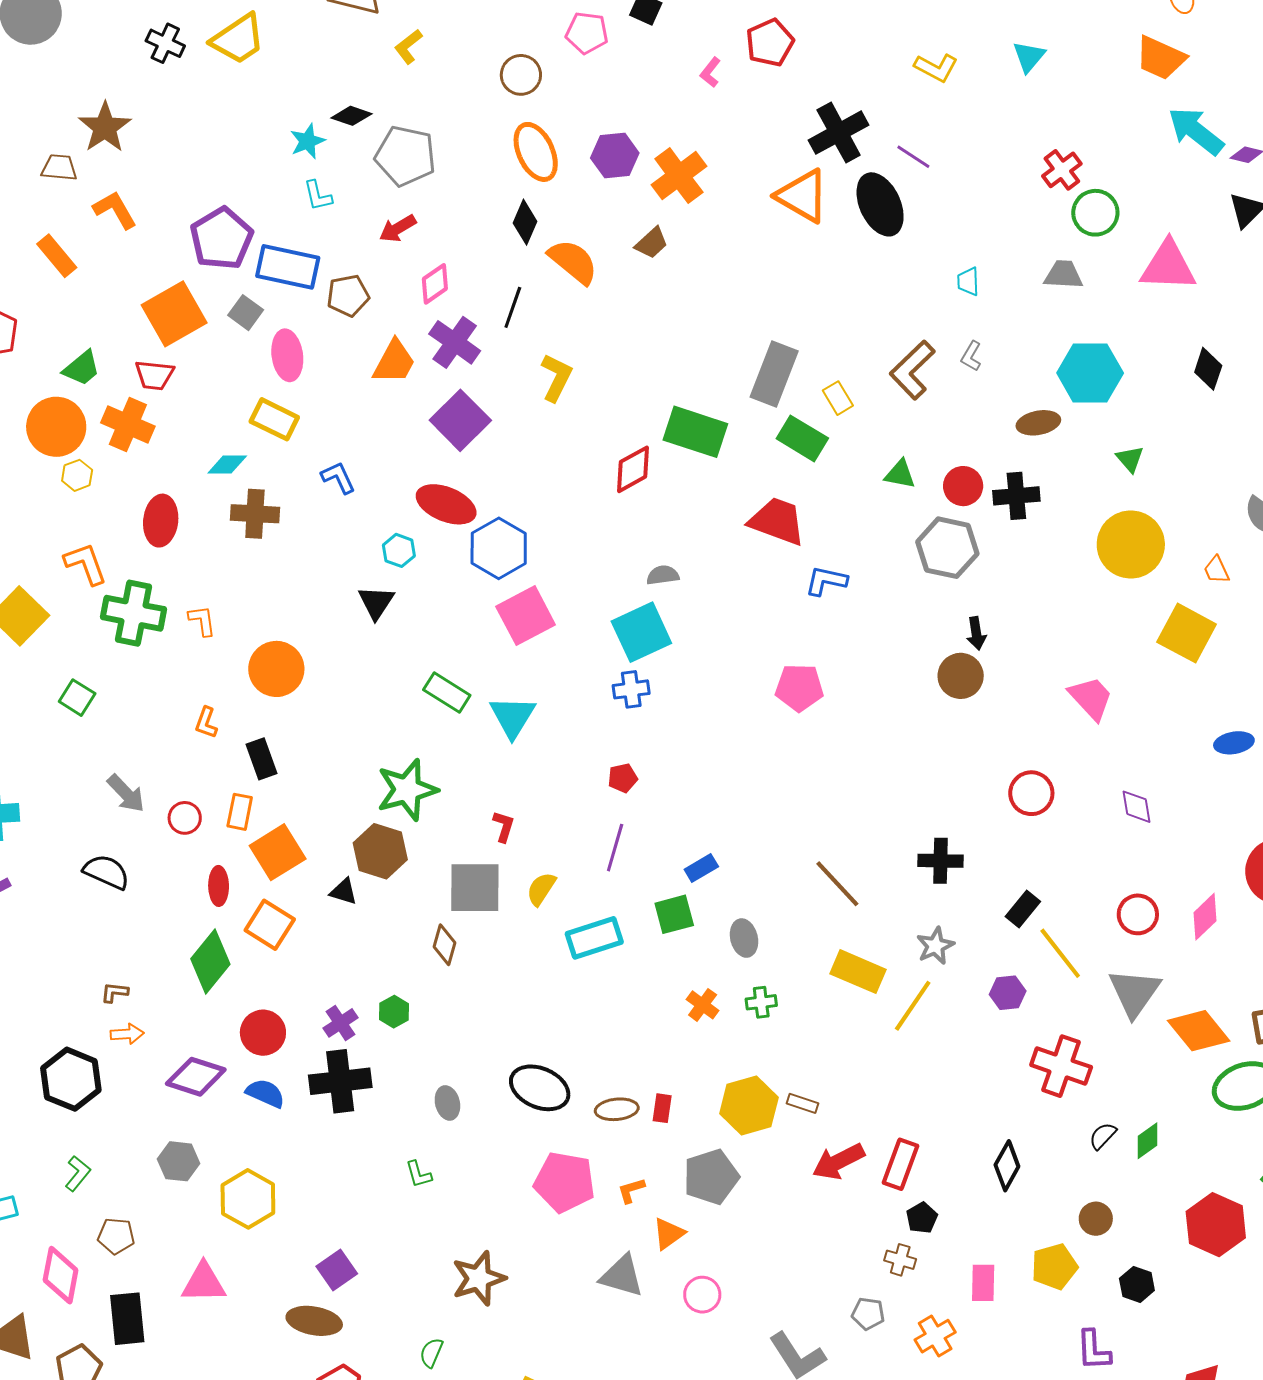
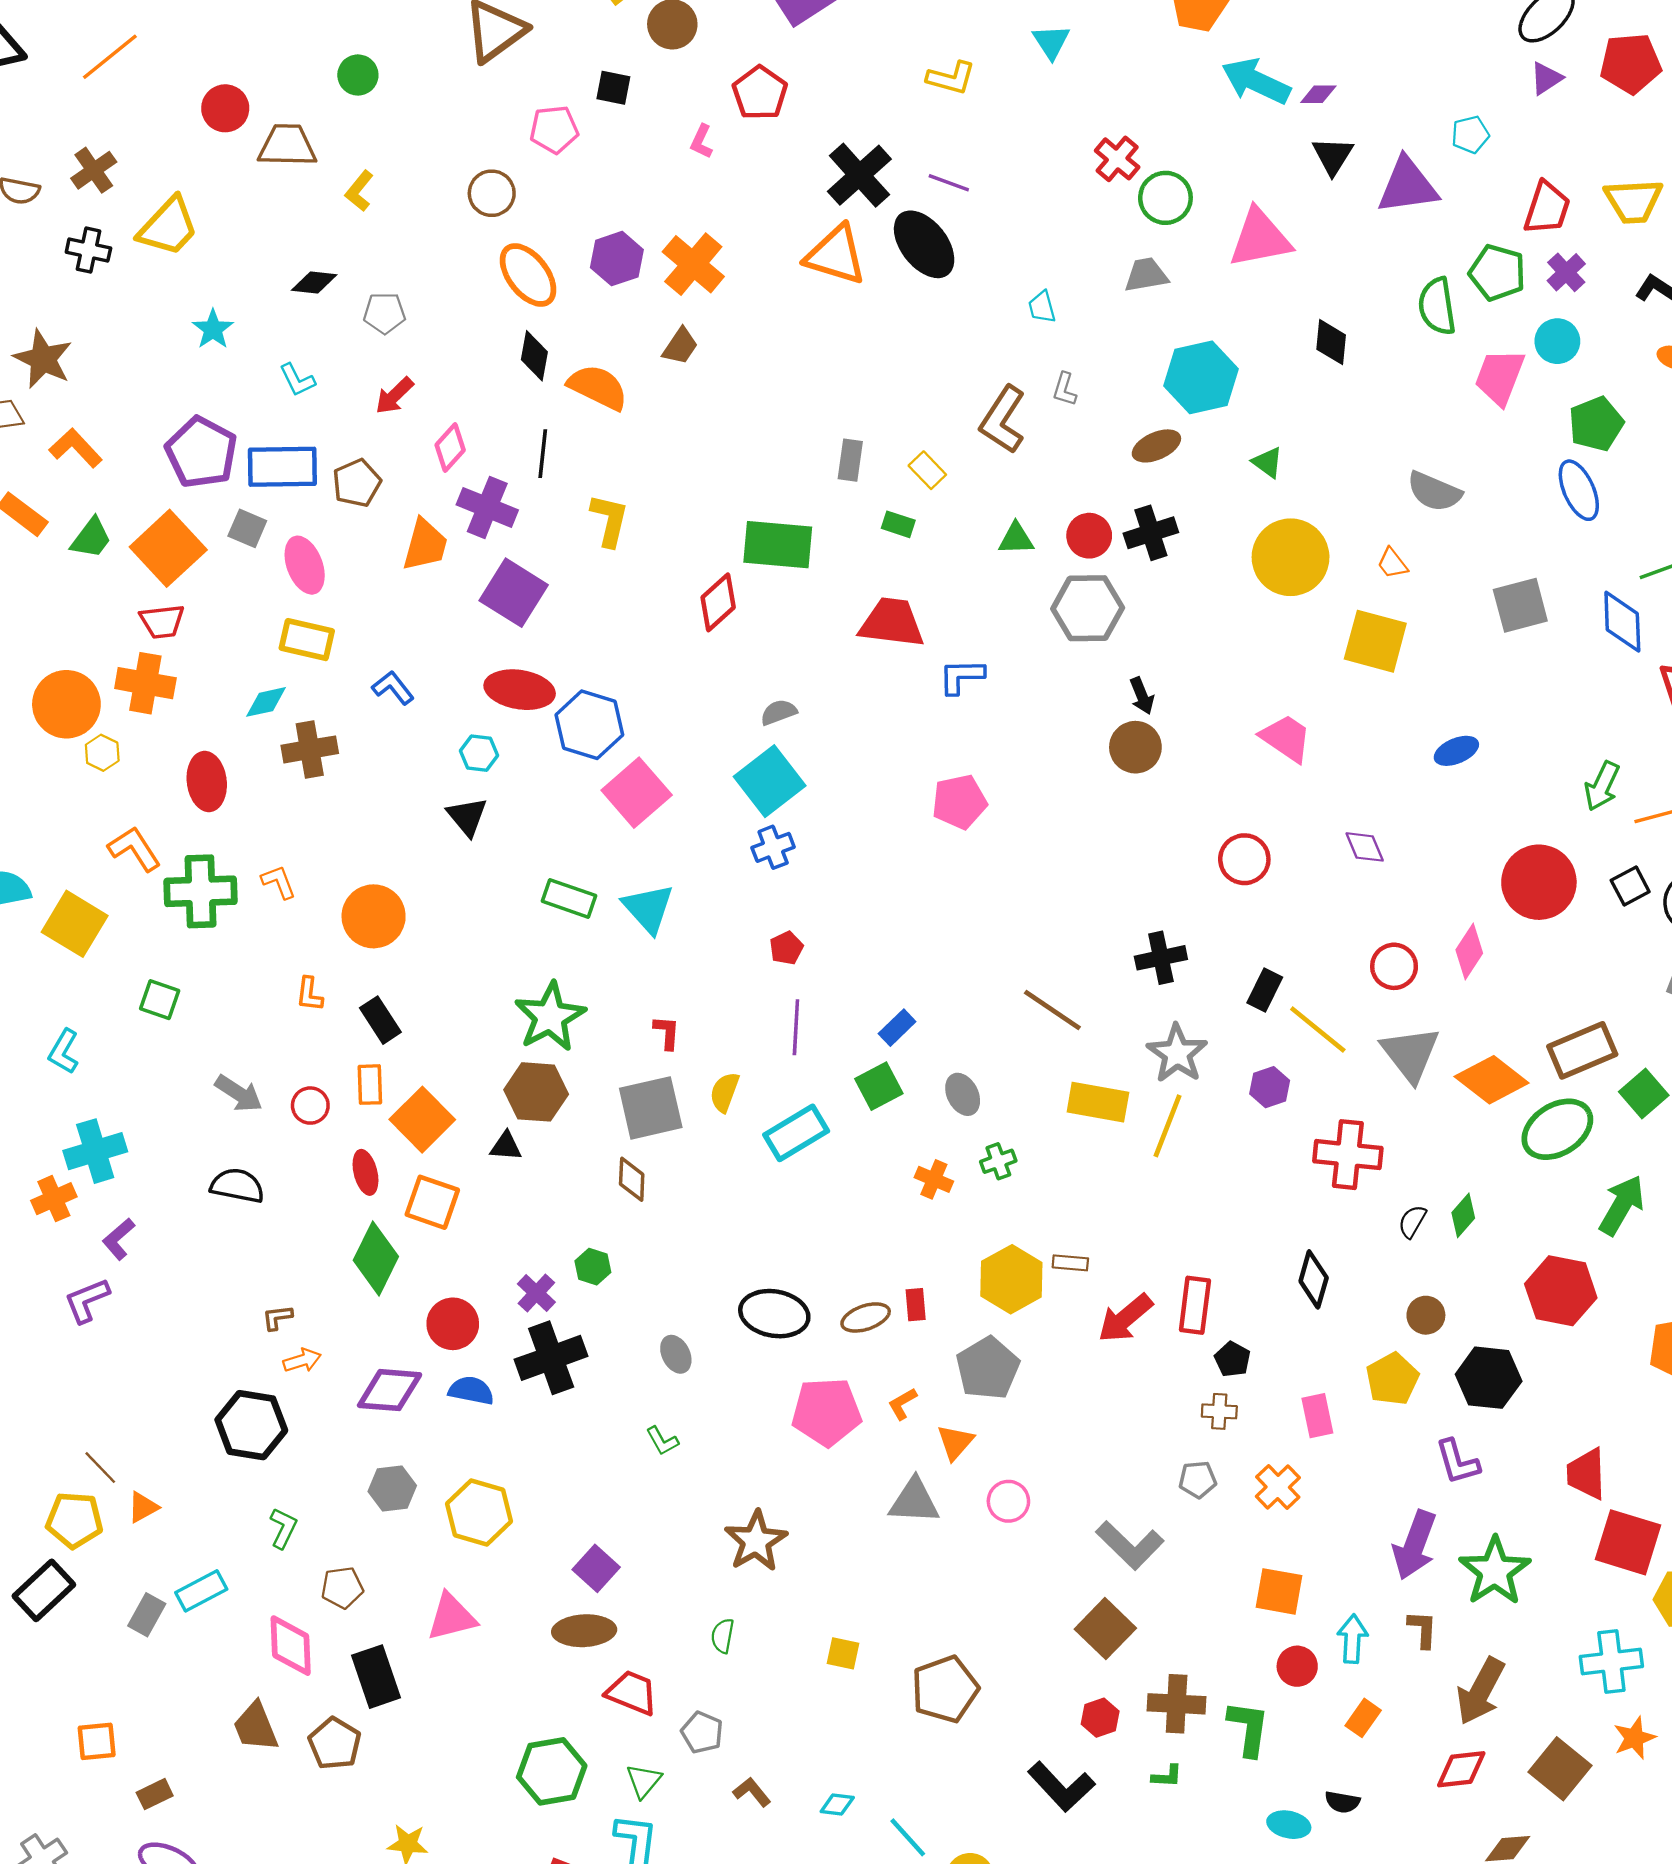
cyan star: (308, 141) -> (213, 329), moved
gray pentagon: (406, 156) -> (384, 313), size x0.6
green trapezoid: (82, 368) -> (91, 538), moved
gray rectangle: (774, 374) -> (850, 460), size x0.6
green rectangle: (802, 438) -> (898, 524), size x0.6
gray star: (935, 946) -> (1177, 1053), size x1.4
black hexagon: (1137, 1284) -> (1489, 1378), size x1.6

